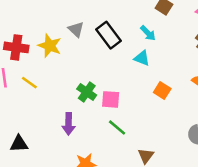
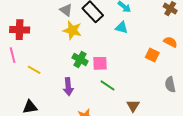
yellow star: (50, 46) -> (72, 30), moved
yellow line: (29, 83) -> (34, 70), moved
orange square: (162, 91) -> (152, 55), moved

